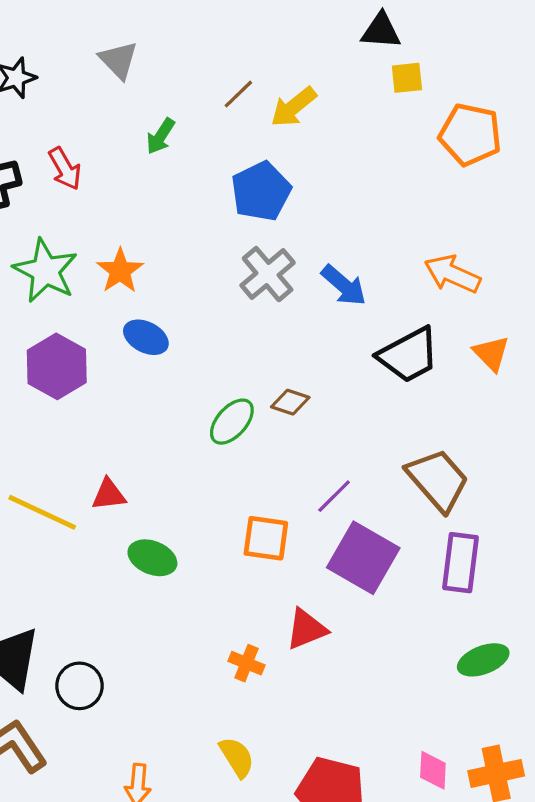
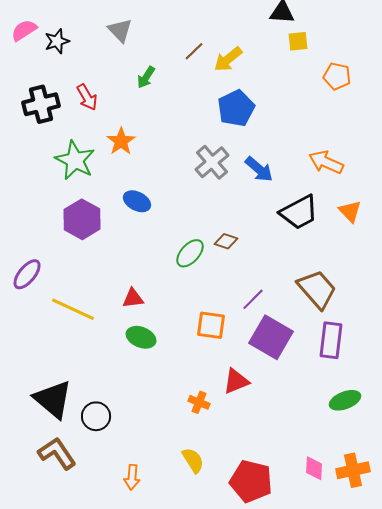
orange pentagon: (470, 135) -> (337, 76), size x0.7
blue pentagon: (261, 191) -> (236, 108), moved
orange star: (120, 271) -> (121, 141), moved
red triangle: (109, 495) -> (133, 298), moved

